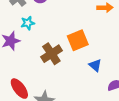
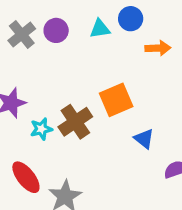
cyan star: (28, 23) -> (41, 129), moved

